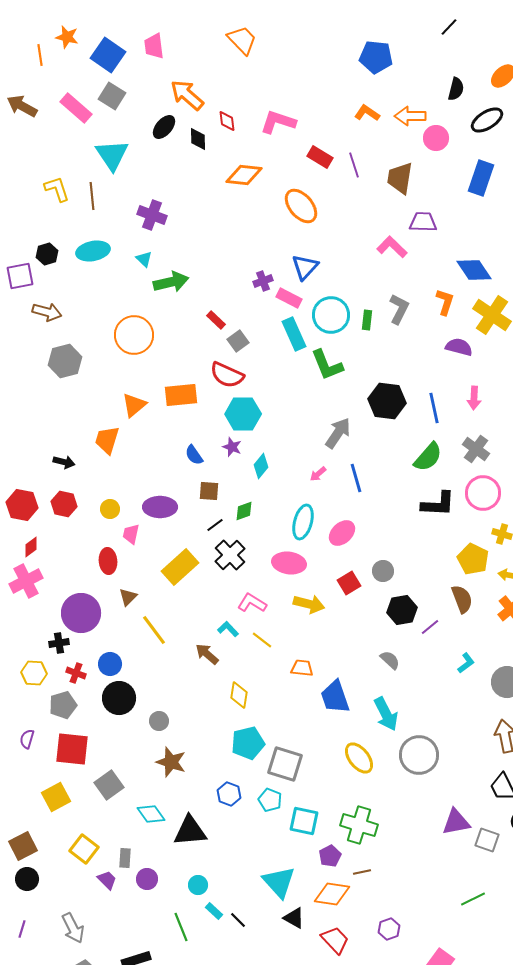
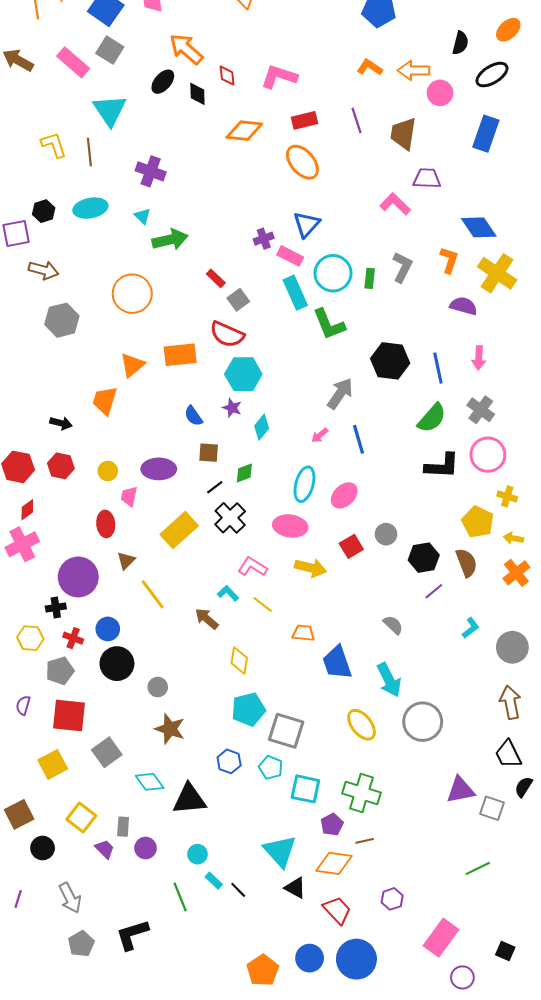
red rectangle: (320, 157) -> (304, 120), moved, turned -45
black hexagon: (402, 610) -> (424, 558), moved
black circle: (27, 879) -> (43, 848), moved

